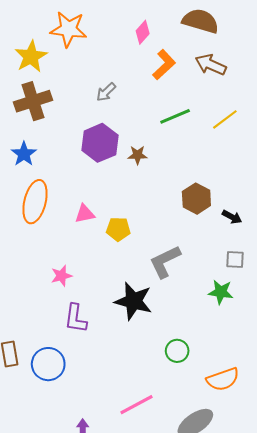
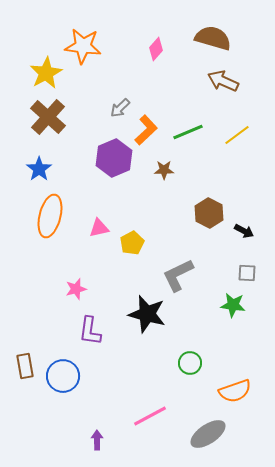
orange L-shape: (164, 65) -> (146, 130), moved
brown cross: (33, 101) -> (48, 117), turned -30
brown star: (138, 155) -> (164, 170), moved
yellow pentagon: (118, 229) -> (132, 243), turned -30

